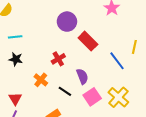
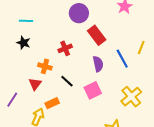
purple semicircle: (82, 76) -> (98, 64), moved
orange cross: (41, 80) -> (45, 66), turned -32
yellow cross: (118, 97) -> (131, 97), moved
red triangle: (15, 99) -> (35, 84), moved

